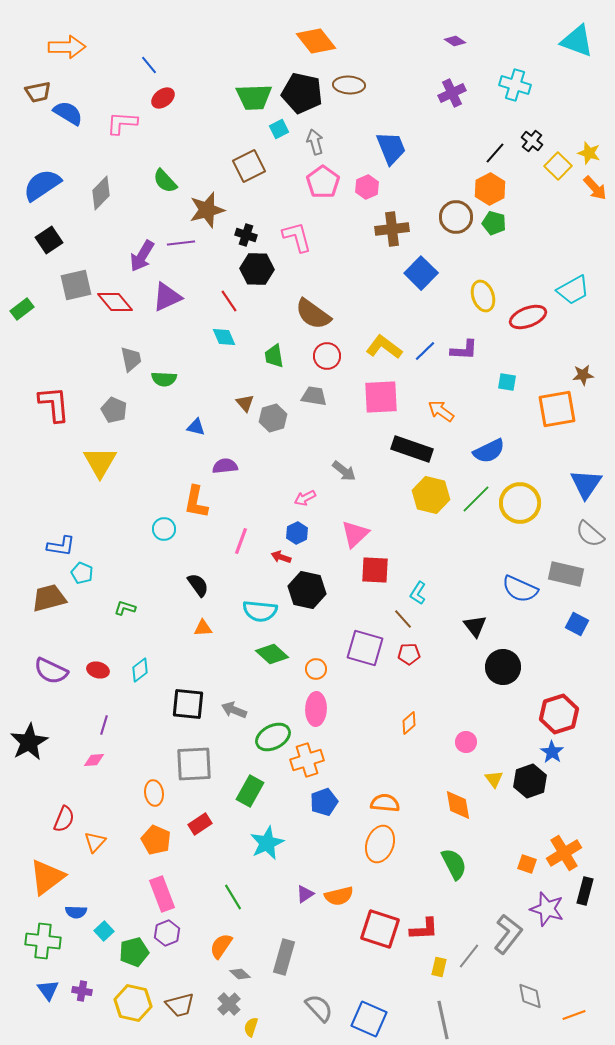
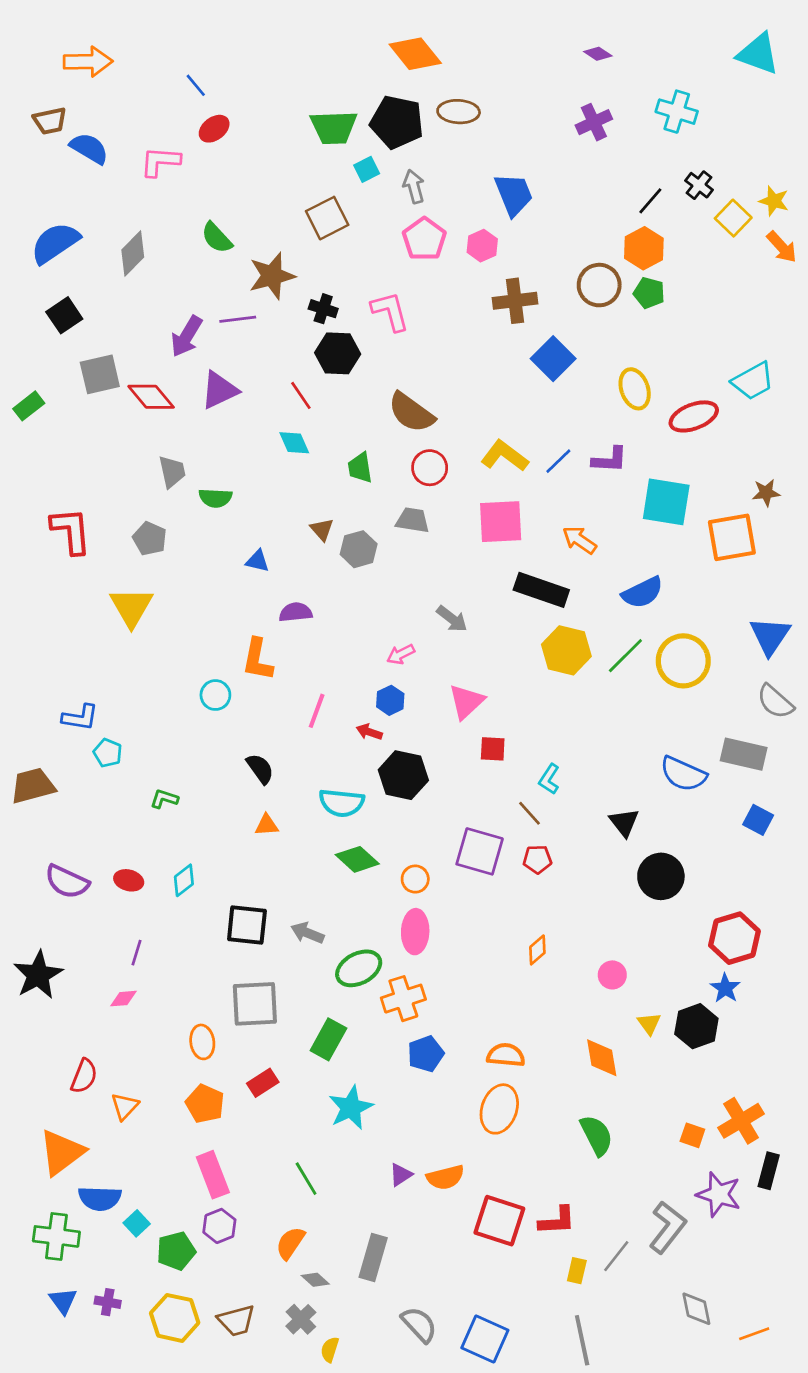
cyan square: (507, 382) -> (666, 502), size x2.0
red square: (375, 570) -> (493, 749), size x0.7
brown trapezoid: (49, 598) -> (33, 786), moved
blue semicircle: (76, 912) -> (100, 1198), size x1.5

